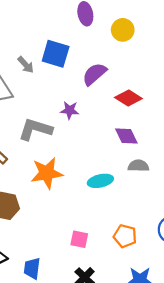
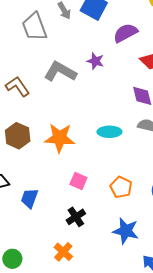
orange star: (47, 173) -> (60, 138), moved

